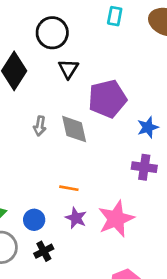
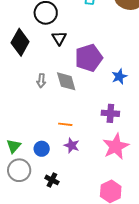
purple cross: (144, 167) -> (110, 113), moved
pink star: (116, 219) -> (116, 146), moved
black cross: (44, 251) -> (52, 180), moved, turned -32

